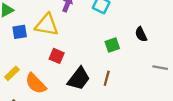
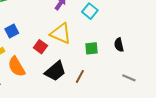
yellow triangle: (47, 25) -> (61, 33), moved
blue square: (20, 32) -> (12, 31), moved, turned -32

